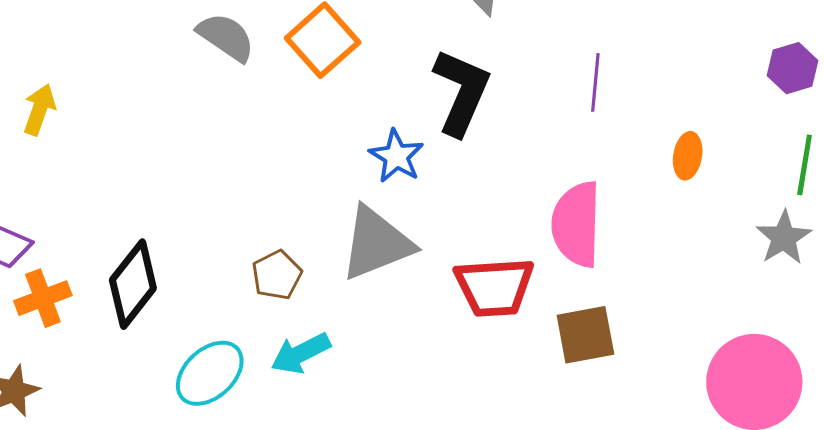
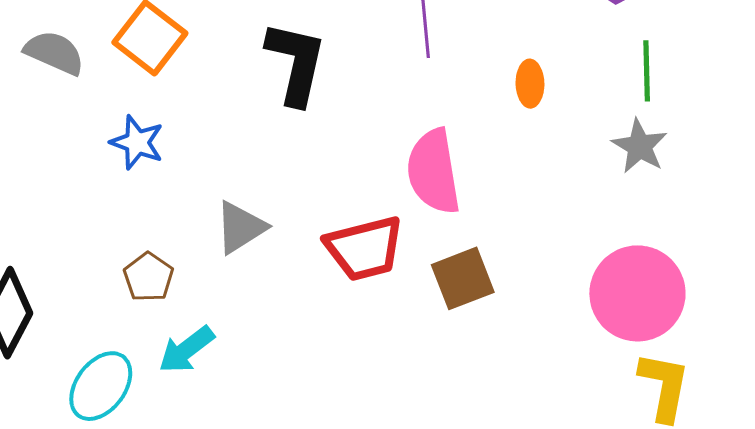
blue star: (396, 156) -> (137, 142), moved
gray triangle: (377, 243) -> (241, 227), size x0.7

